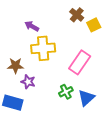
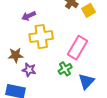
purple arrow: (32, 26) -> (29, 16), turned -48
green cross: (66, 92) -> (65, 69), moved

